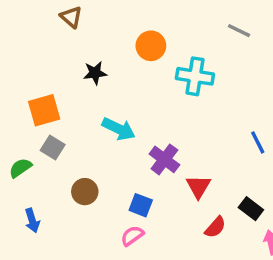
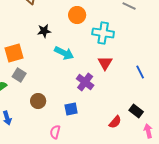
cyan arrow: (119, 129) -> (64, 53), moved
red triangle: (198, 187) -> (105, 63), moved
blue square: (141, 205) -> (71, 109), turned -32
pink semicircle: (132, 236) -> (55, 132), moved, turned -40

